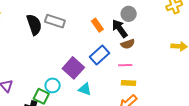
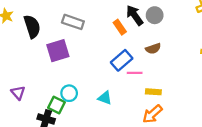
black semicircle: (34, 25) -> (32, 26), moved
black arrow: (120, 29) -> (135, 15), moved
pink line: (125, 65) -> (135, 73), moved
purple square: (73, 68) -> (58, 51), moved, turned 30

